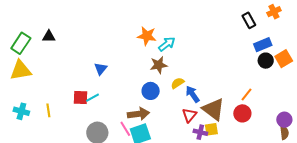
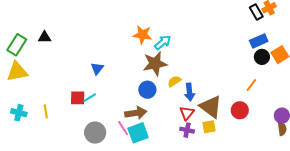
black rectangle: (249, 20) -> (256, 12), moved
brown star: (159, 65) -> (155, 64), size x1.4
blue arrow: (193, 94) -> (189, 92), turned -150
orange line: (247, 94) -> (251, 85), moved
purple cross: (200, 132) -> (187, 130), moved

